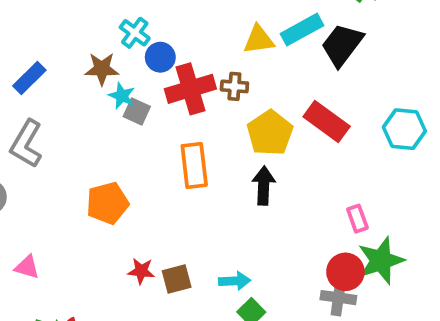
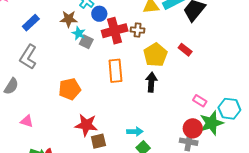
red rectangle: (327, 122) -> (185, 50), size x0.6
cyan hexagon: (404, 129) -> (229, 109), moved
pink rectangle: (357, 219) -> (200, 101), turned -40
red star: (141, 271) -> (86, 125), size x1.6
brown square: (177, 279) -> (98, 141), moved

